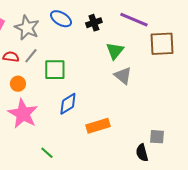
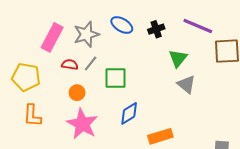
gray star: (27, 28) -> (86, 34), turned 30

